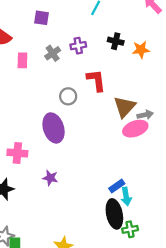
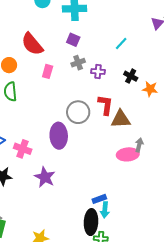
gray cross: (53, 53) -> (78, 63), moved
gray circle: (68, 96) -> (78, 112), size x1.5
brown triangle: (125, 107) -> (121, 119), moved, turned 30
gray arrow: (145, 115) -> (139, 145), turned -80
purple star: (50, 178) -> (45, 177), size x1.5

